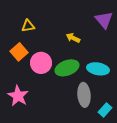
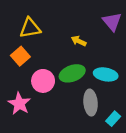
yellow triangle: (28, 26) -> (30, 28), size x1.5
pink circle: (41, 63) -> (43, 81), moved

